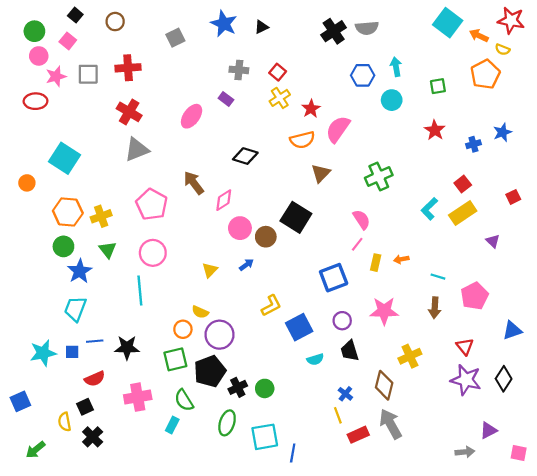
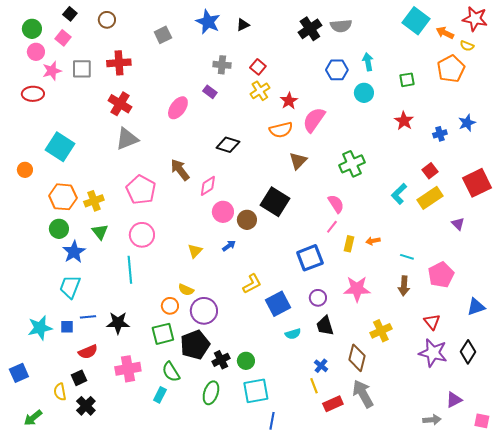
red square: (513, 197) -> (477, 183), size x2.0
cyan square: (265, 437) -> (256, 391), moved

